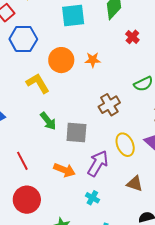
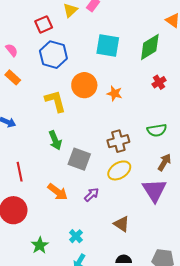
yellow ellipse: (125, 145) -> (119, 170), moved, turned 65
purple arrow: (98, 163) -> (92, 195), size x0.6
cyan cross: (92, 198) -> (76, 236), moved

